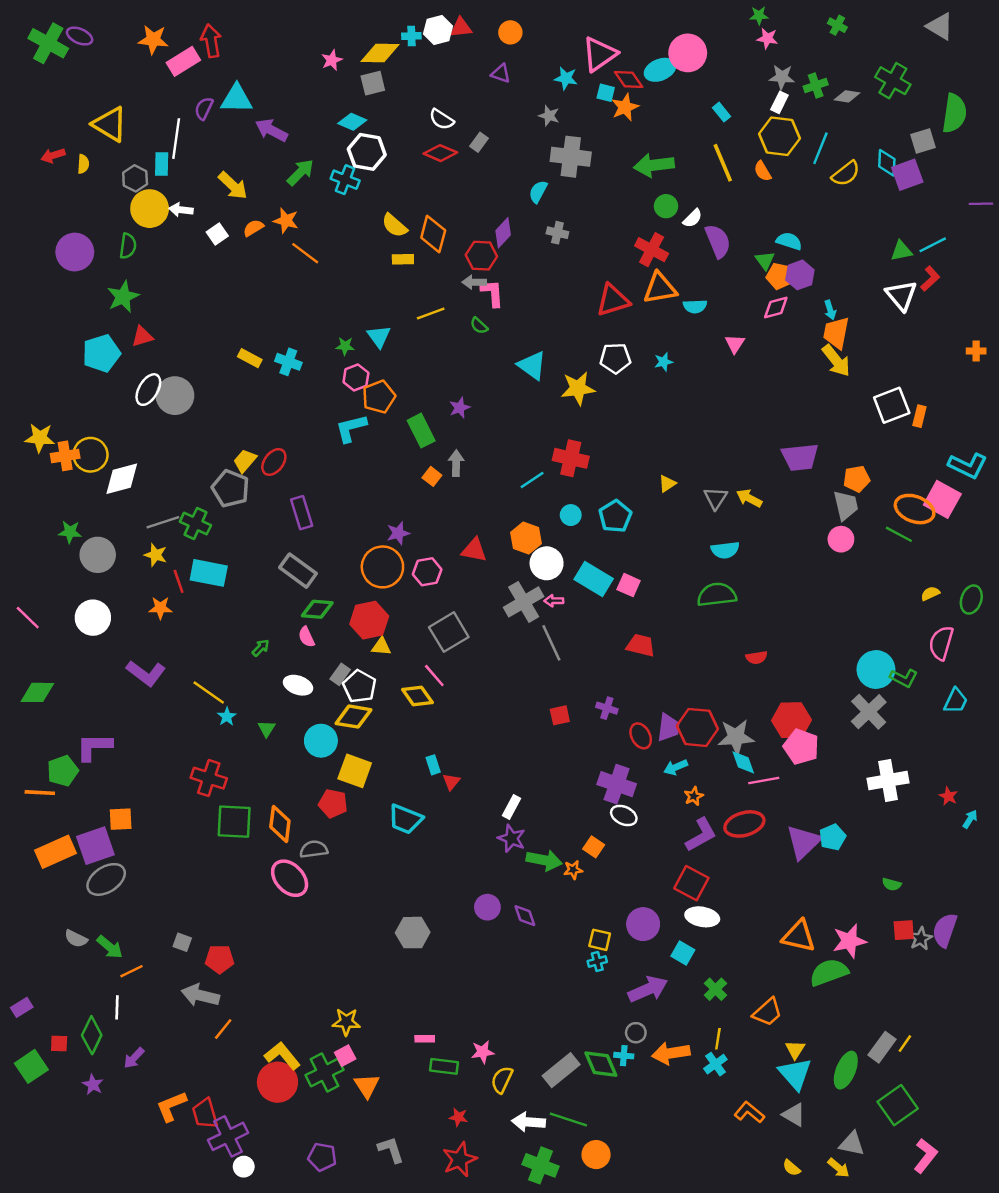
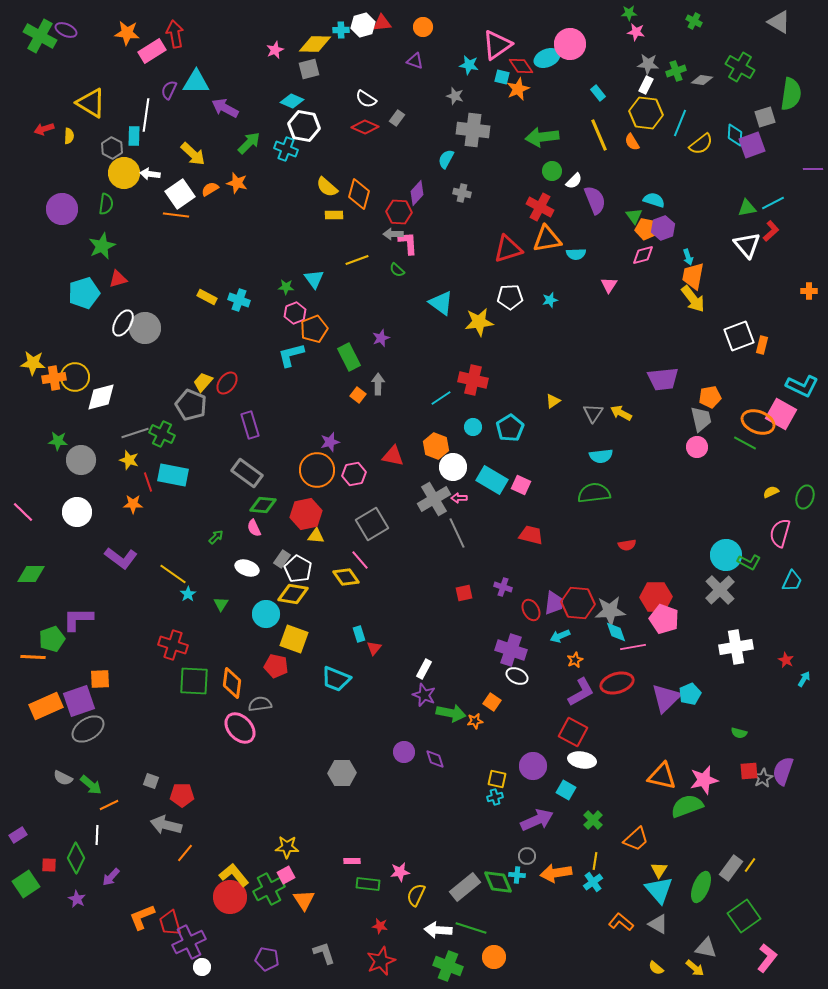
white square: (217, 234) -> (180, 194), size x1.6
orange line: (305, 253) -> (176, 215), moved, turned -30

